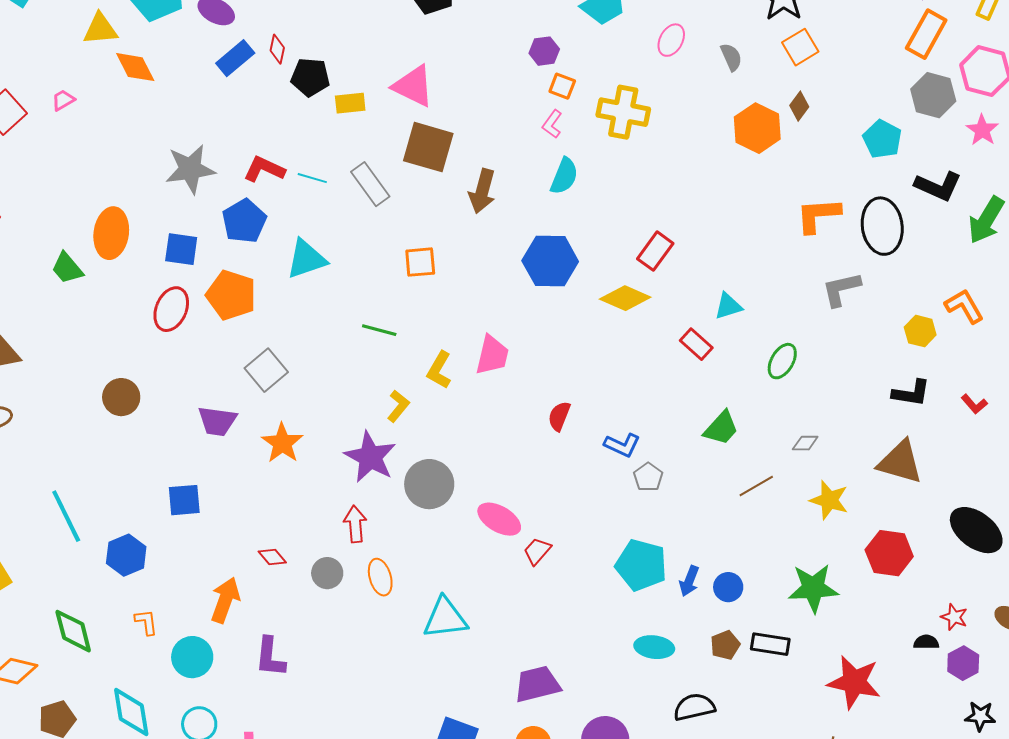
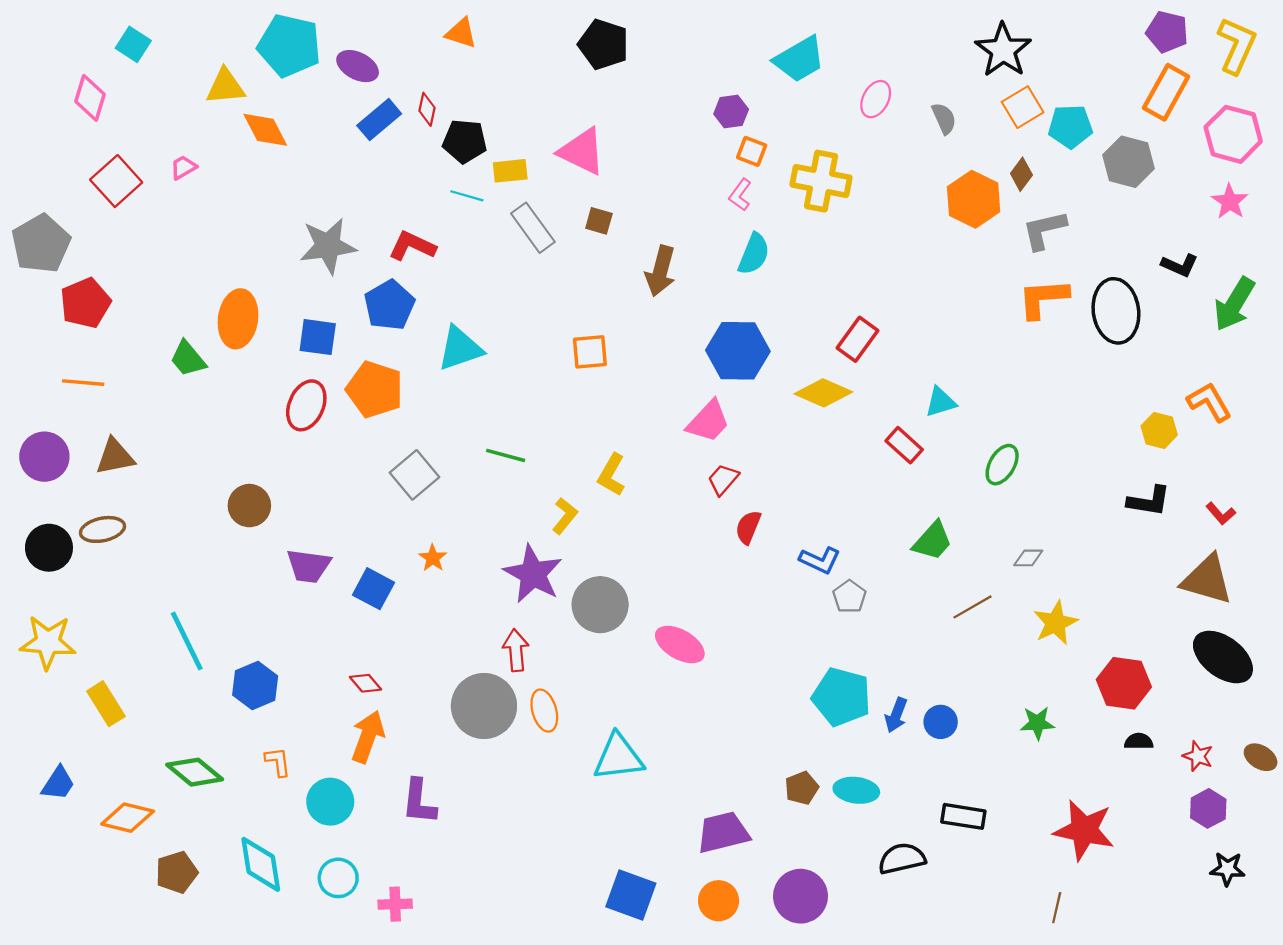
gray hexagon: (933, 95) -> (1128, 162), moved
cyan pentagon: (882, 139) -> (1070, 126), moved, turned -30
brown square: (428, 147) -> (599, 221), size x0.5
cyan line: (312, 178) -> (467, 196), moved
gray rectangle: (370, 184) -> (533, 228), moved
black L-shape: (938, 186) -> (1180, 265), size x0.7
gray L-shape: (841, 289) -> (1044, 230), moved
green line: (379, 330) -> (506, 455), moved
pink trapezoid: (492, 355) -> (708, 421), moved, turned 30
purple trapezoid: (217, 421) -> (309, 566), moved
orange star: (282, 443) -> (433, 558), size x0.6
brown triangle: (900, 462) -> (1207, 580), moved
blue square: (184, 500) -> (373, 589), moved, turned 33
yellow star: (829, 500) -> (1056, 623), turned 30
red trapezoid: (537, 551) -> (723, 479), moved
red diamond: (272, 557) -> (366, 683), moved
gray circle: (327, 573) -> (484, 706), size x1.8
green star: (813, 588) -> (1037, 723), size x0.6
green diamond: (73, 631) -> (195, 772), turned -36
black semicircle: (926, 642) -> (1139, 741), moved
black rectangle: (770, 644) -> (963, 816), moved
brown pentagon: (725, 645) -> (802, 788), moved

